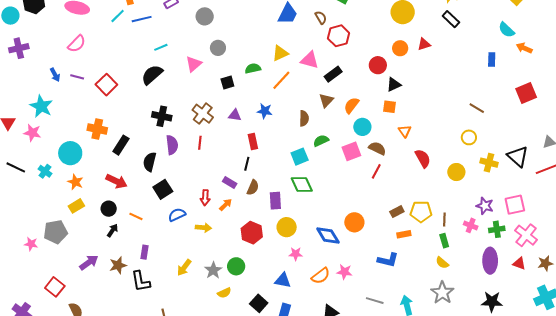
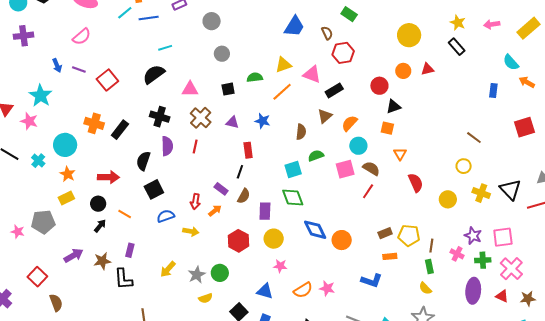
pink triangle: (194, 64) -> (190, 89), moved, turned 36
black rectangle: (121, 145) -> (120, 130), moved
red arrow: (116, 181) -> (108, 177), turned -30
blue diamond: (328, 235) -> (315, 230), moved

